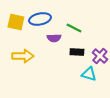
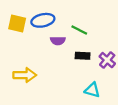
yellow arrow: (23, 56) -> (25, 75), moved
cyan triangle: (89, 74) -> (92, 90), moved

